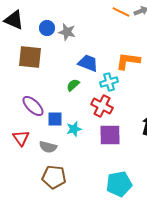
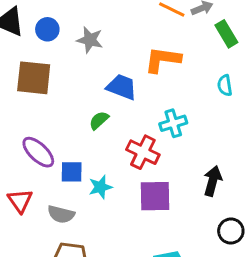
blue circle: (47, 28) -> (47, 29), moved
orange L-shape: (128, 61) -> (163, 60), moved
cyan cross: (109, 82) -> (173, 123), moved

